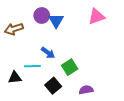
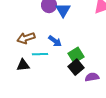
brown arrow: (14, 29) -> (26, 38), moved
black square: (53, 86) -> (76, 67), moved

